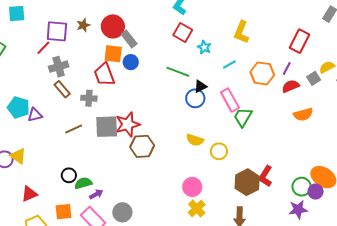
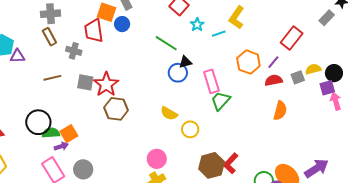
cyan line: (229, 65) -> (219, 34), moved
orange semicircle: (303, 114) -> (280, 111), turned -72
red star: (128, 124) -> (106, 84), turned -30
gray square: (107, 127) -> (85, 82), size x0.7
black circle: (69, 175) -> (38, 122), size x1.6
orange square: (64, 212) -> (69, 134), moved, turned -36

